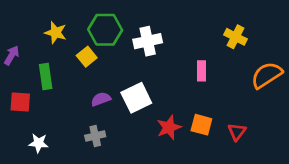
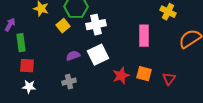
white cross: (148, 41) -> (96, 25), moved
pink rectangle: (201, 71) -> (144, 36), size x1.5
green rectangle: (46, 76) -> (21, 43), moved
red square: (20, 102) -> (27, 66), moved

